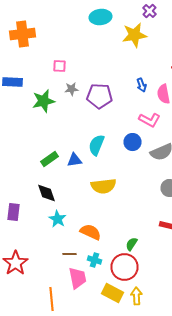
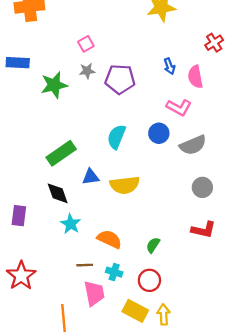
pink square: (60, 66) -> (86, 44), moved, turned -32
green rectangle: (50, 159) -> (61, 153), size x1.4
blue triangle: (74, 160) -> (91, 177), moved
green semicircle: (132, 244) -> (153, 245), moved
red circle: (124, 267) -> (149, 280), size x0.7

